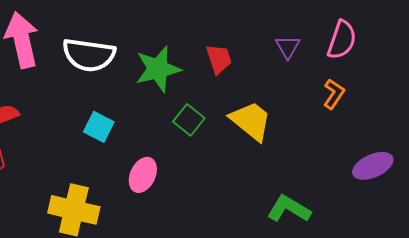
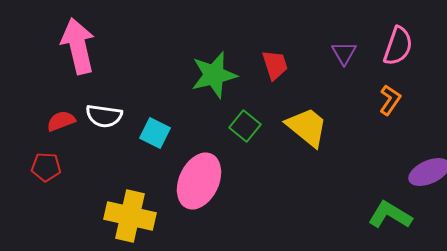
white semicircle: (89, 55) -> (104, 116), moved, size x0.7
pink ellipse: (143, 175) -> (199, 181), size x1.6
green L-shape: (289, 209) -> (390, 215), moved

